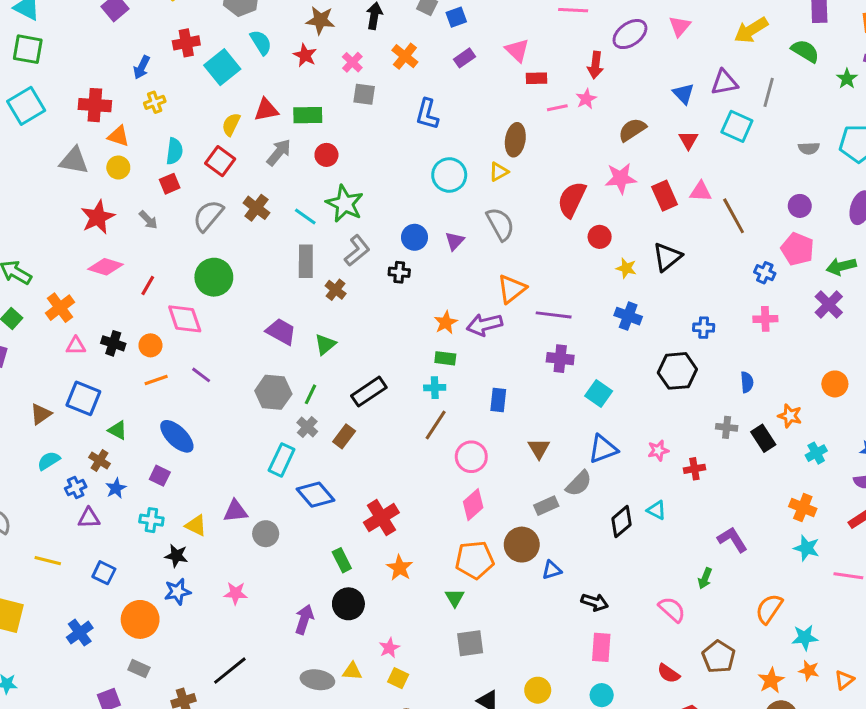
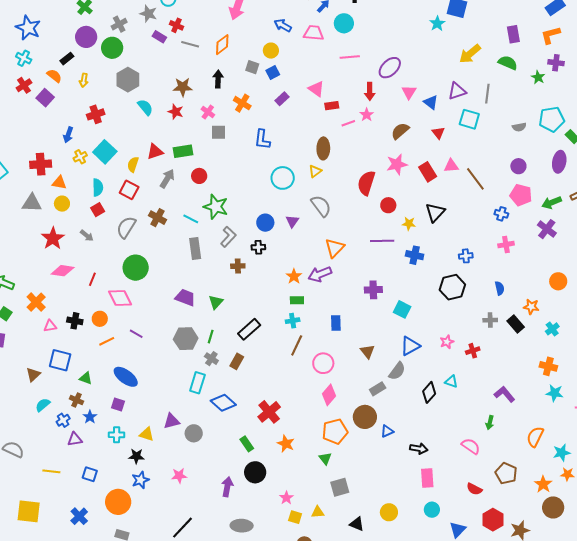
pink triangle: (680, 26) -> (409, 92), moved
cyan square: (222, 67) -> (105, 152), moved
brown cross: (336, 290) -> (238, 266), moved, turned -32
purple line: (554, 315) -> (382, 241), moved
yellow triangle: (352, 671) -> (318, 512), moved

